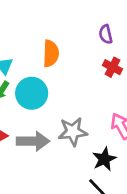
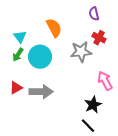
orange semicircle: (51, 53) -> (54, 28), turned -30
gray star: (73, 132) -> (81, 52), moved

